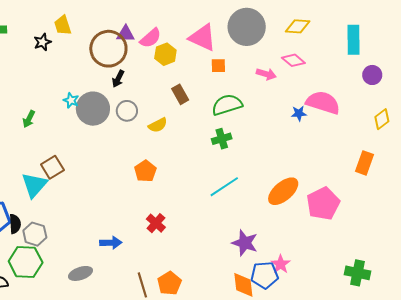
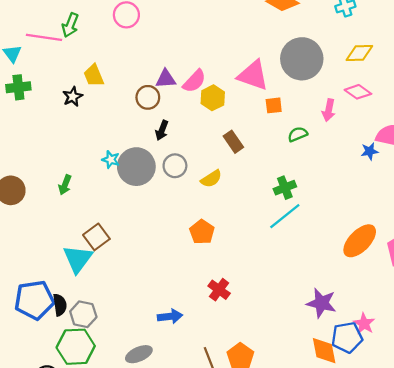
brown circle: (108, 49) -> (148, 97), size x0.6
pink arrow: (266, 74) -> (329, 110), turned 90
green semicircle: (227, 105) -> (298, 134), moved, size x0.6
cyan line: (224, 187) -> (285, 216), moved

